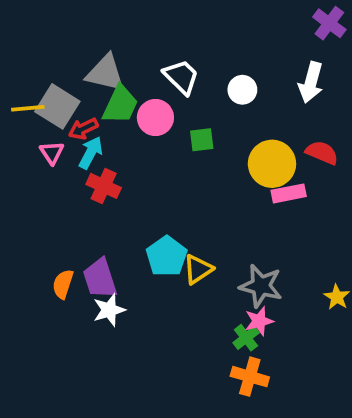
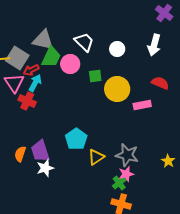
pink triangle: (52, 153) -> (14, 83), size x1.5
yellow circle: (272, 164) -> (117, 89), moved
red cross: (104, 186) -> (27, 101), moved
yellow triangle: (198, 269) -> (96, 157), moved

